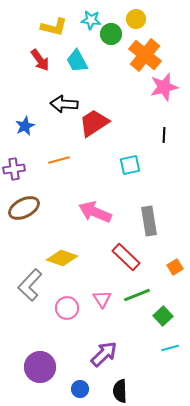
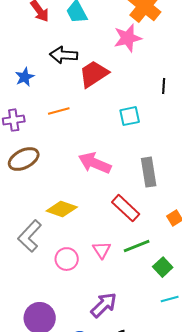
pink star: (164, 87) -> (128, 38), moved

